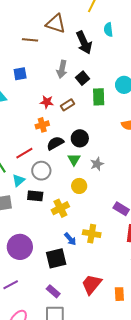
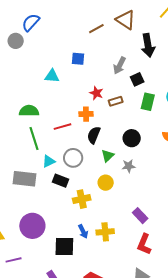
brown line: (30, 40) -> (96, 29), turned -49
black circle: (80, 138) -> (132, 138), moved
black semicircle: (55, 143) -> (94, 135), turned -54
red line: (24, 153) -> (62, 127), moved
yellow cross: (92, 234) -> (105, 232), turned -30

